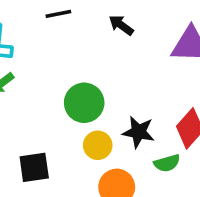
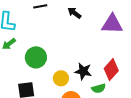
green circle: (84, 103) -> (36, 57), moved

